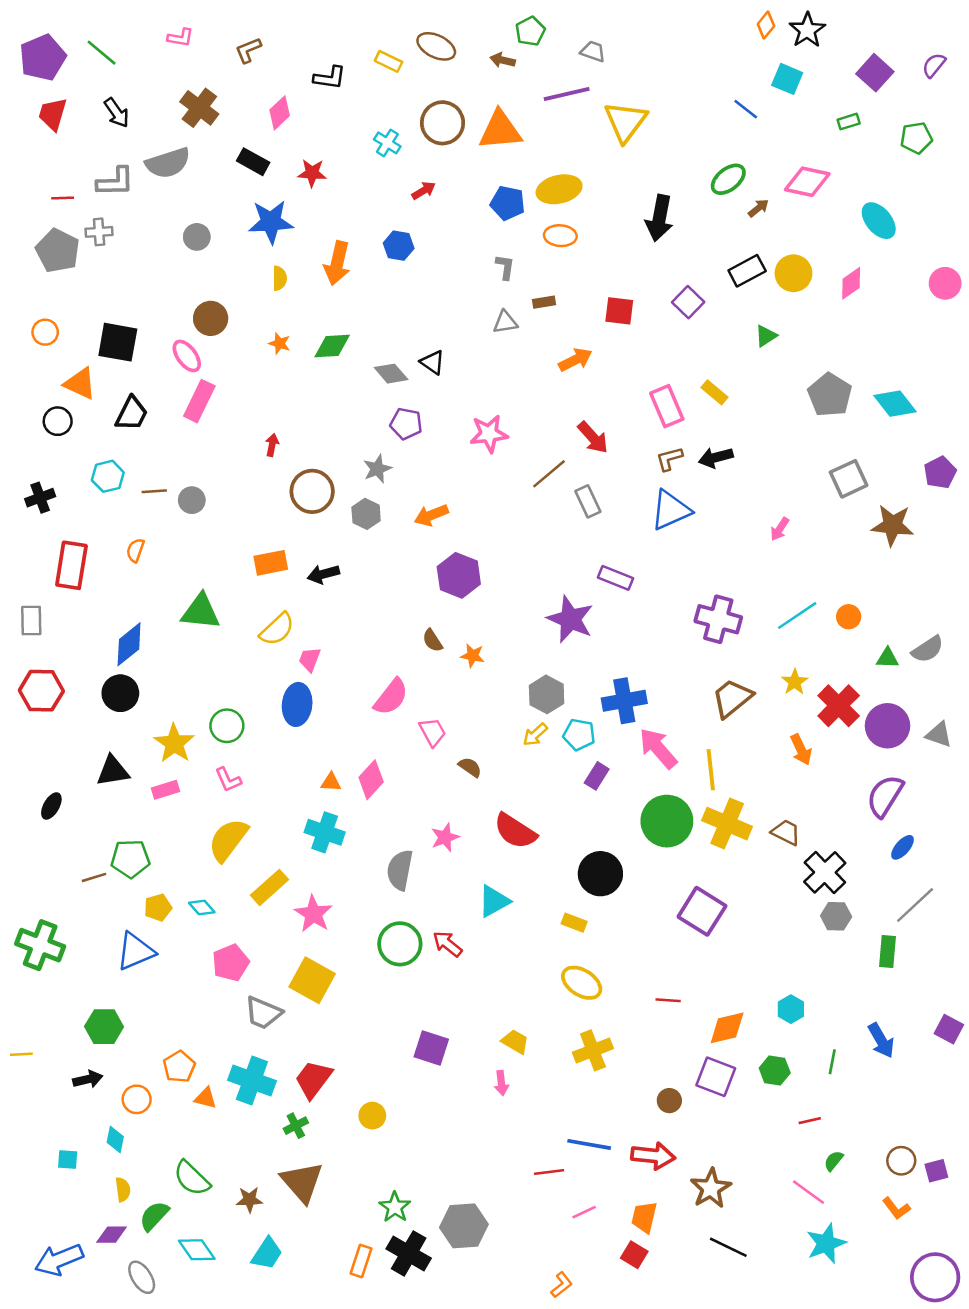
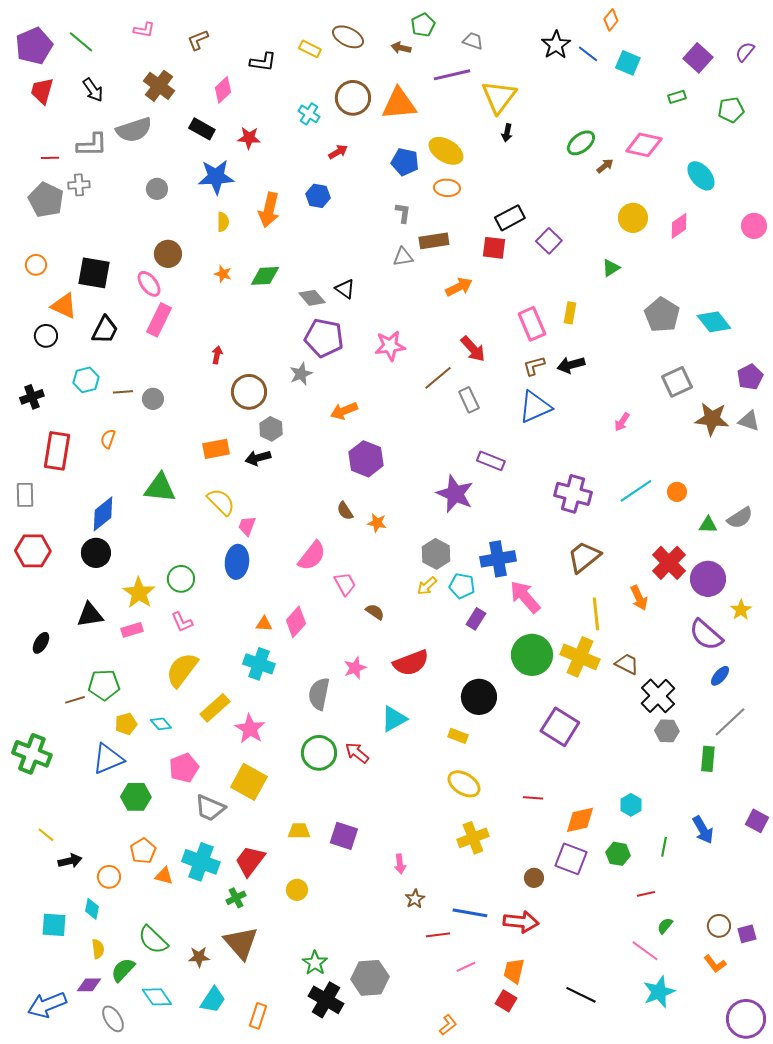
black star: (807, 30) -> (556, 45), moved
blue line: (746, 109) -> (588, 54), moved
yellow ellipse: (559, 189) -> (446, 151), turned 44
black arrow: (659, 218) -> (507, 133), moved, size x0.5
black rectangle: (747, 271) -> (510, 218), moved
brown rectangle: (544, 302) -> (434, 241), size x1.6
yellow rectangle: (714, 392) -> (570, 313), turned 60
purple pentagon: (406, 424) -> (324, 338), size x1.5
gray hexagon: (366, 514) -> (271, 429), moved
yellow semicircle: (277, 629) -> (221, 502), turned -92
yellow star: (795, 682) -> (741, 610), moved
gray triangle: (939, 735) -> (749, 421), moved
yellow line: (711, 770) -> (596, 614), moved
purple semicircle: (885, 796) -> (706, 635), turned -81
red semicircle: (515, 831) -> (411, 663), turned -54
green hexagon: (104, 1027) -> (136, 797), moved
yellow trapezoid: (515, 1042) -> (299, 831), moved, turned -30
yellow line: (21, 1054) -> (46, 835), moved, turned 42
cyan square: (68, 1159) -> (54, 925), size x1.5
brown star: (711, 1188) -> (415, 899), moved, size x0.6
orange rectangle: (361, 1261) -> (258, 1016), moved

